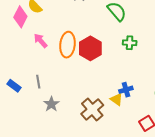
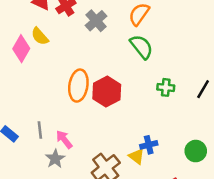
pink arrow: (41, 41) -> (64, 139), moved
green cross: (130, 43) -> (166, 87), moved

